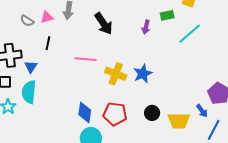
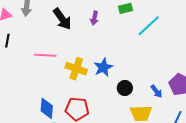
purple arrow: (146, 27) -> (94, 18), moved
blue arrow: (202, 111) -> (156, 91), moved
black circle: (152, 113) -> (125, 88), moved

